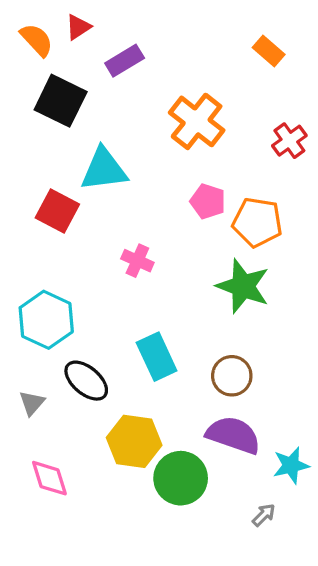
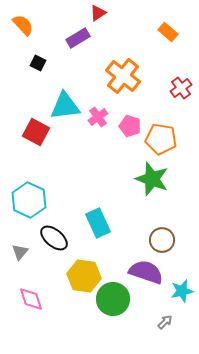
red triangle: (78, 27) -> (98, 13), moved
black square: (61, 101) -> (38, 63), size x0.5
pink cross: (137, 261) -> (98, 117), moved, turned 30
brown circle: (232, 376) -> (162, 240), moved

